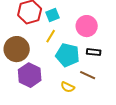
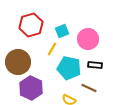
cyan square: (53, 15) -> (62, 31), moved

